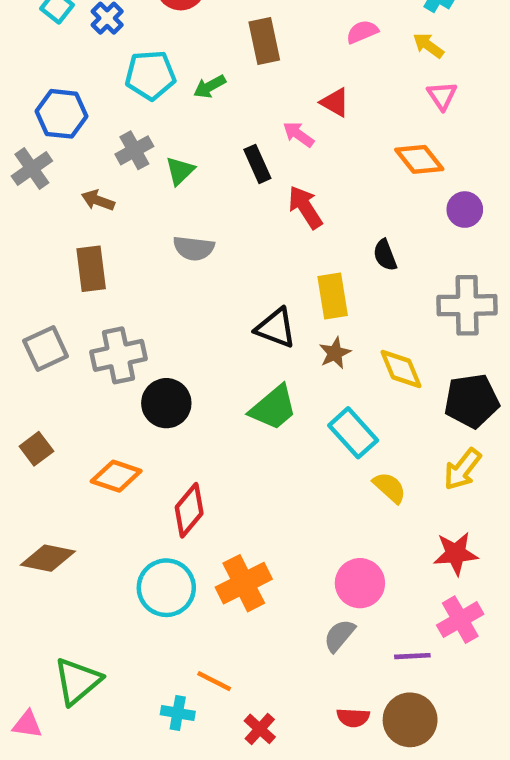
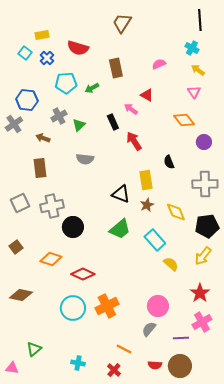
yellow arrow: (428, 45) -> (198, 70), moved
red diamond: (189, 510) -> (83, 274), turned 75
red star: (456, 554) -> (200, 293), turned -30
green triangle: (77, 681) -> (34, 349), size x0.7
orange line: (214, 681) -> (124, 349), moved

